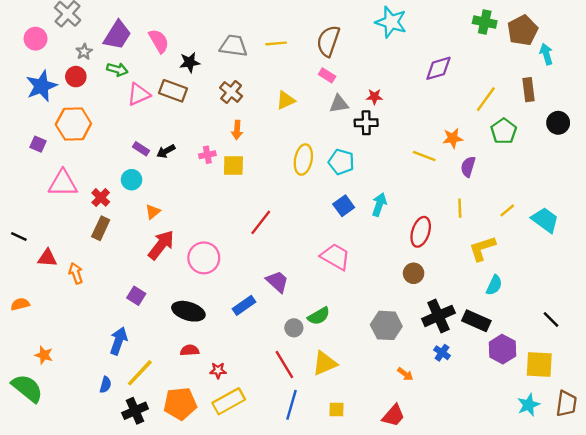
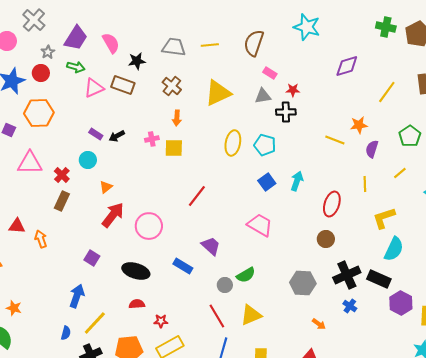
pink rectangle: (327, 75) -> (270, 73), moved
yellow triangle: (286, 100) -> (218, 93), size x1.6
green pentagon: (504, 131) -> (410, 136), moved
yellow line: (507, 210) -> (400, 173), moved
cyan semicircle: (494, 285) -> (394, 249), size x1.4
blue rectangle: (244, 305) -> (183, 266), turned 66

